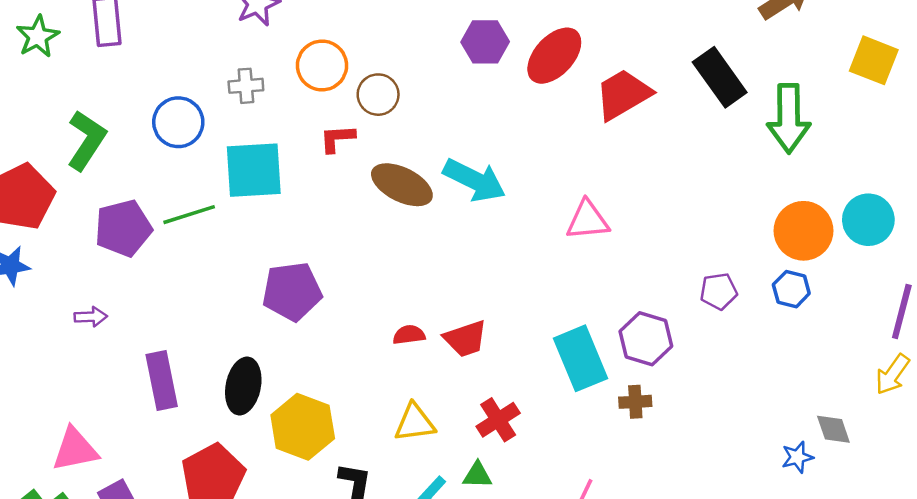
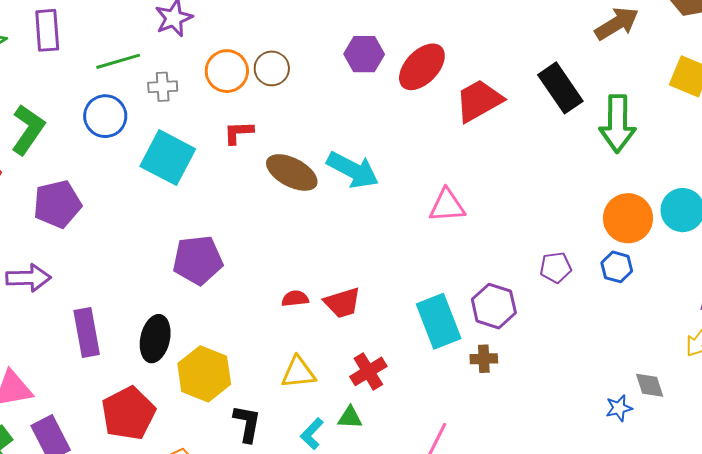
brown circle: (378, 95) -> (272, 68), moved
cyan square: (254, 170) -> (168, 158), turned 30
green line: (189, 215) -> (118, 61), moved
purple arrow: (91, 317) -> (28, 278), size x1.6

